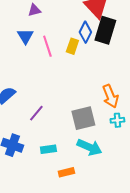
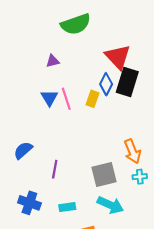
blue triangle: (25, 36) -> (49, 98), moved
purple line: (36, 113) -> (55, 169), turned -30

